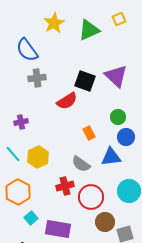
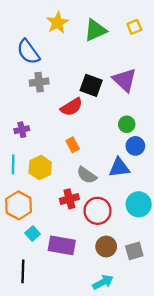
yellow square: (119, 19) -> (134, 27), moved
orange rectangle: (89, 133) -> (73, 145), moved
cyan line: (13, 154) -> (13, 164), turned 42
brown circle: (105, 222) -> (106, 246), moved

